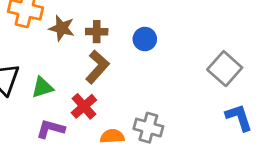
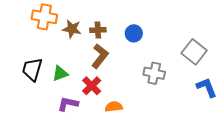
gray cross: (148, 128) -> (154, 73), moved

